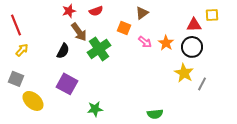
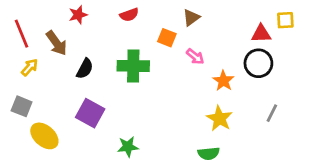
red star: (69, 11) -> (78, 15), moved
brown arrow: (79, 32) -> (57, 43), moved
orange star: (166, 43) -> (223, 81), moved
green cross: (99, 49) -> (133, 66), turned 35
yellow star: (184, 73) -> (219, 118), moved

